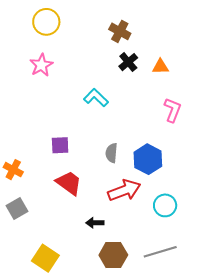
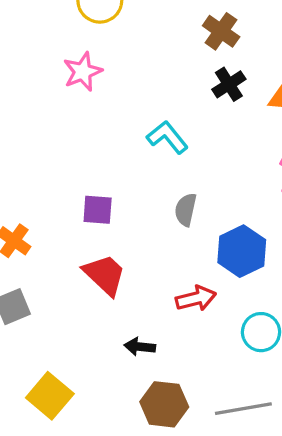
gray semicircle: (112, 153) -> (186, 210), moved
red arrow: (124, 190) -> (196, 298), size x0.7

